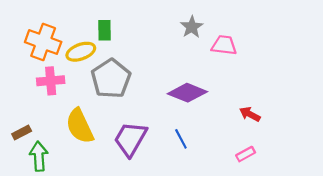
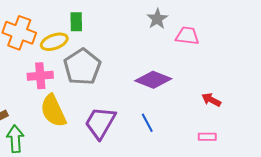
pink cross: (51, 81) -> (40, 76), moved
pink rectangle: (246, 154) -> (207, 137), turned 30

